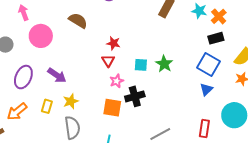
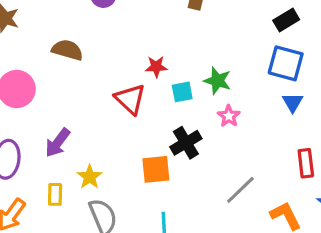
red star: (113, 43) -> (156, 67), moved
red triangle: (108, 61) -> (130, 99), size x1.5
purple arrow: (57, 75) -> (58, 143), turned 108
pink star: (117, 81) -> (229, 116), moved

